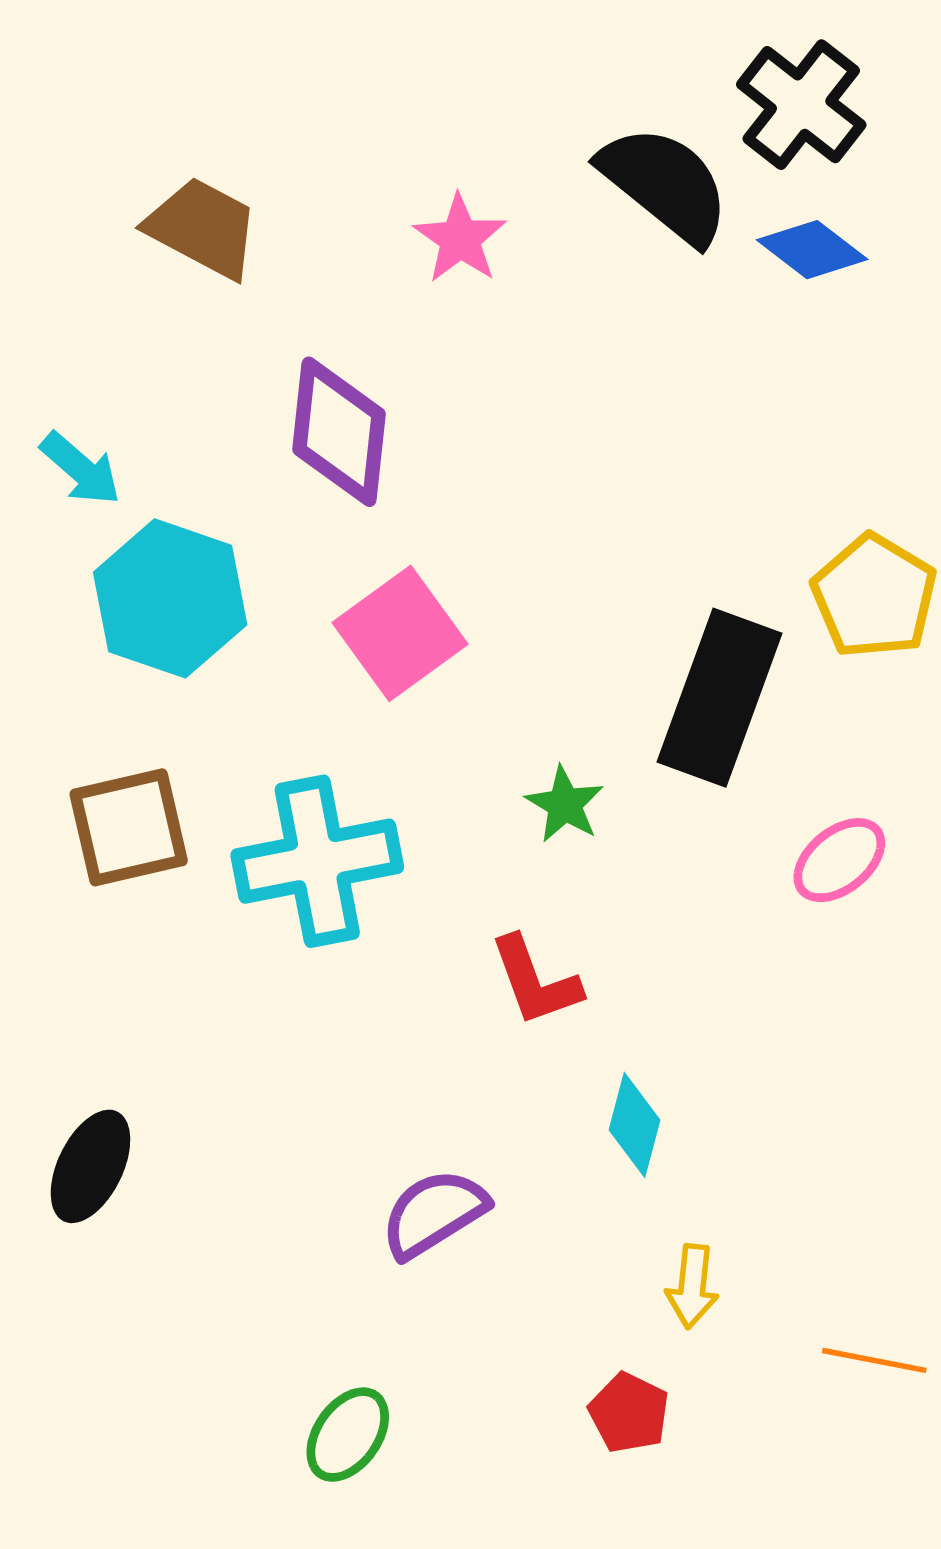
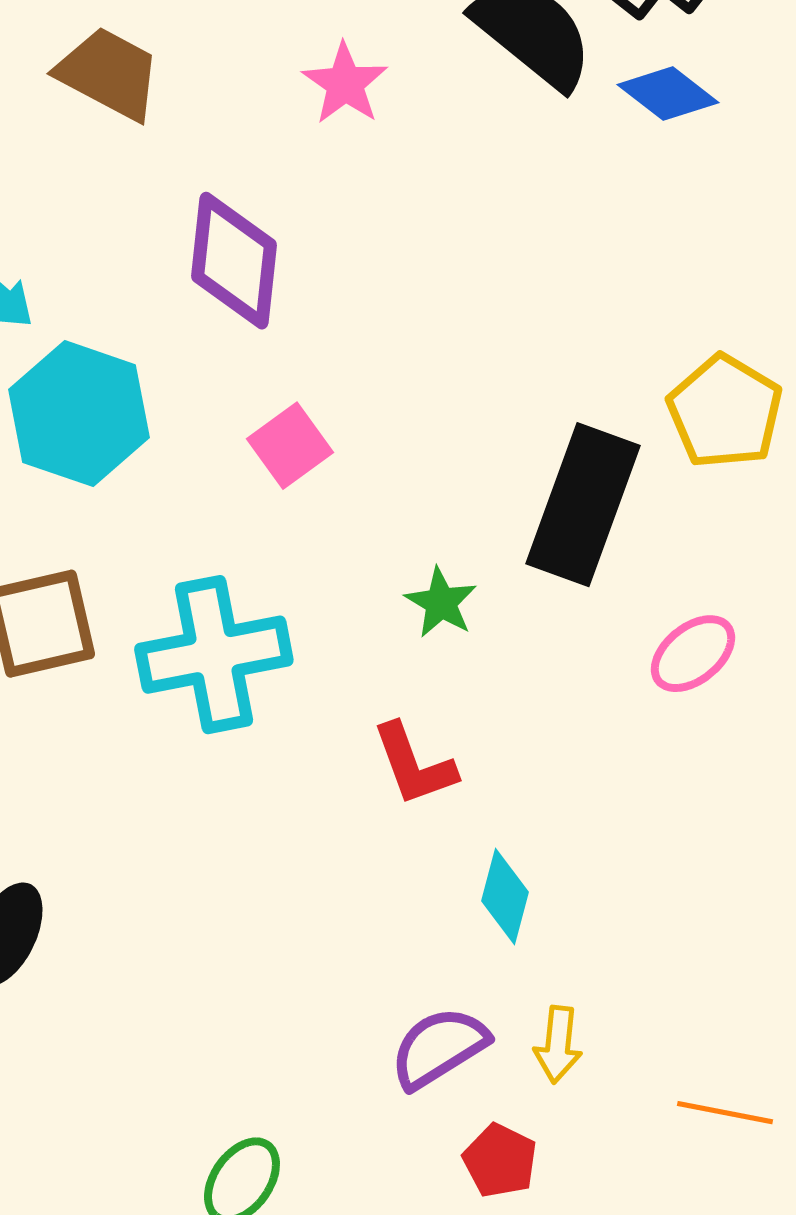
pink square: (400, 633) -> (290, 446), size x0.7
purple semicircle: (434, 1213) -> (439, 1048), moved

